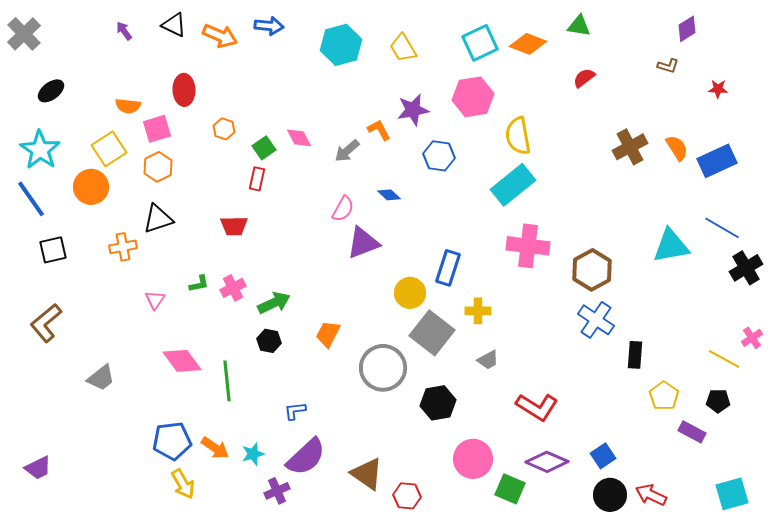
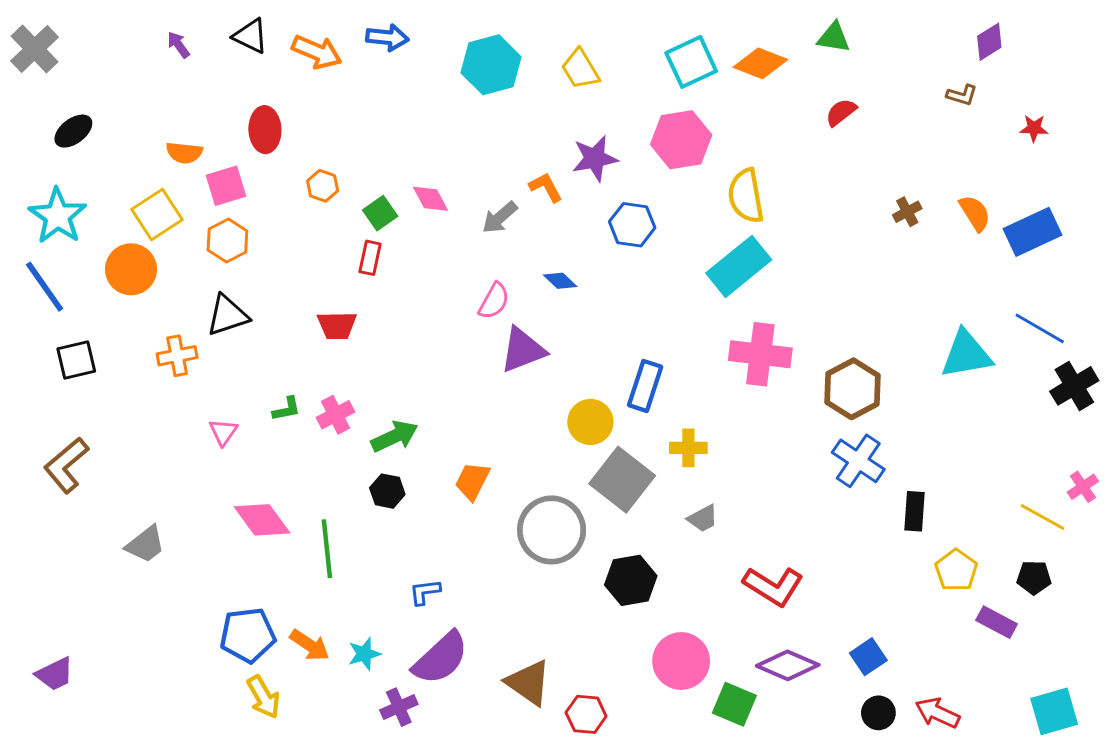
brown cross: (630, 147) -> (907, 212), size x0.6
black circle: (610, 495) -> (878, 713), size x0.7

